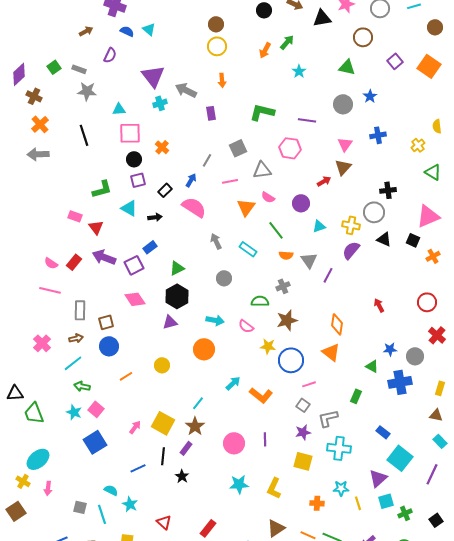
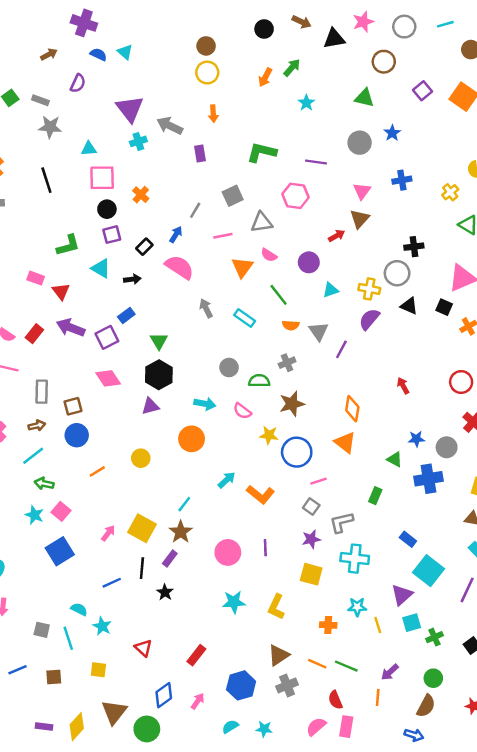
green triangle: (177, 268) -> (159, 341), turned -35
gray circle: (224, 278) -> (229, 368), moved

